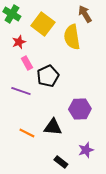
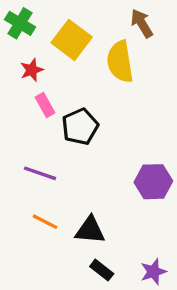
purple line: (21, 91) -> (40, 173), moved
purple hexagon: (80, 109) -> (153, 182), moved
black triangle: (53, 127) -> (90, 230), moved
purple star: (86, 150) -> (153, 272), moved

